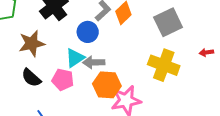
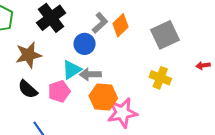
yellow cross: (164, 65) -> (160, 78), size x0.7
pink pentagon: (63, 80) -> (59, 91), turned -30

